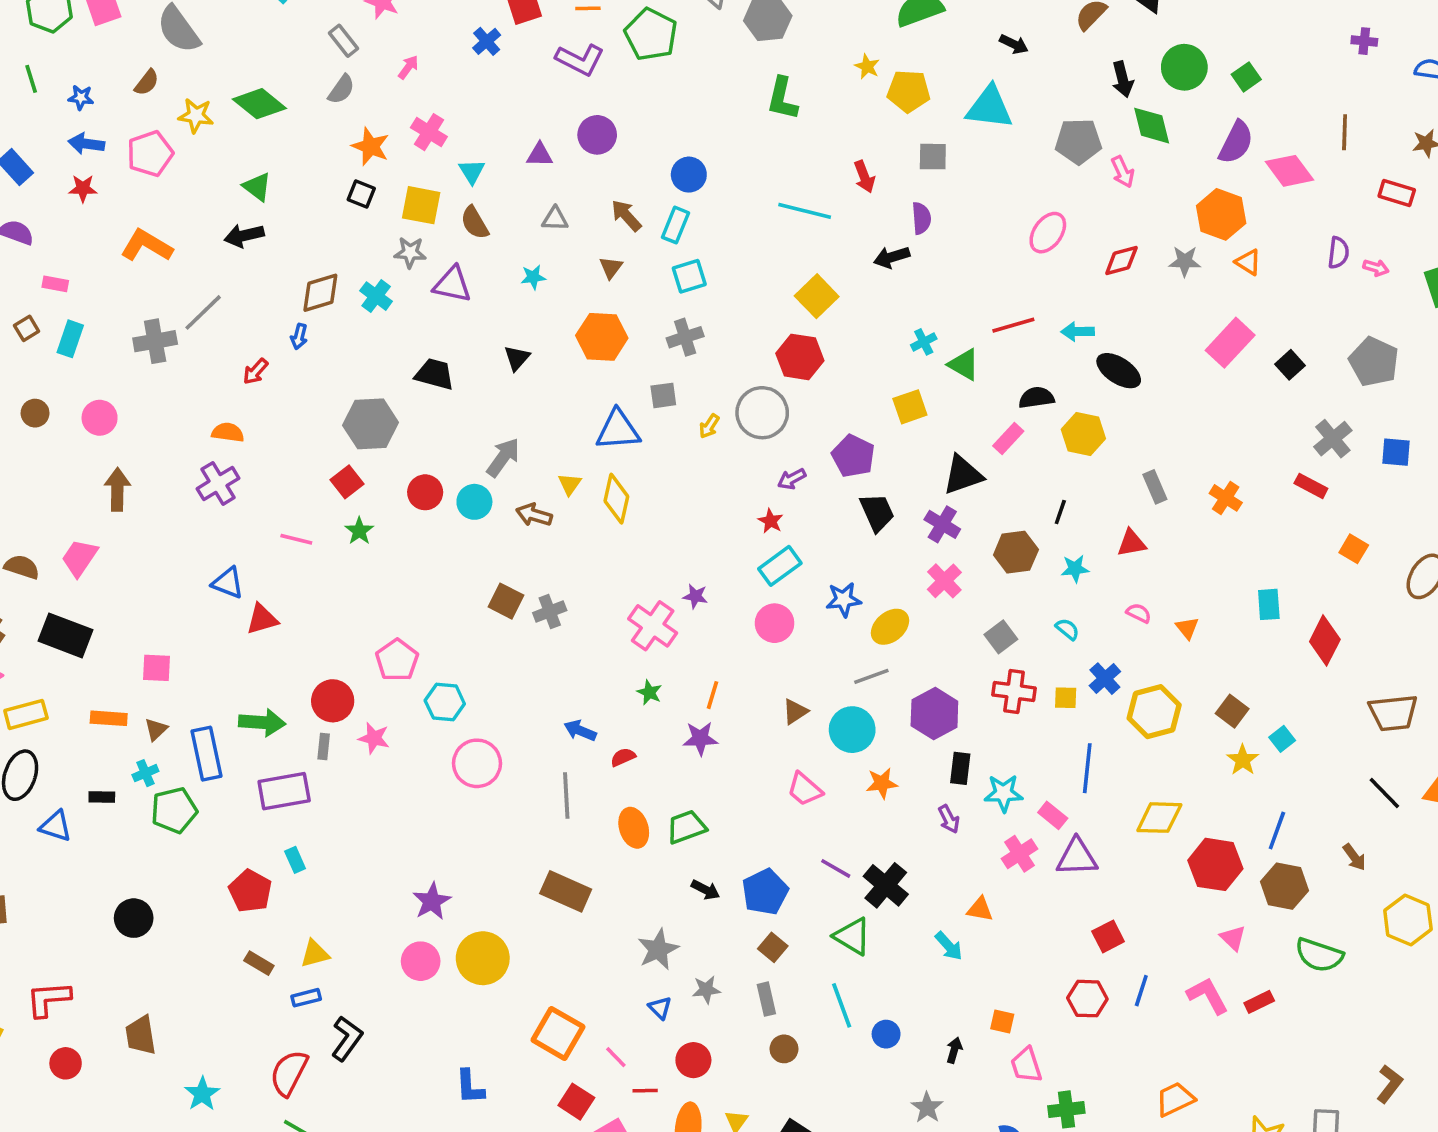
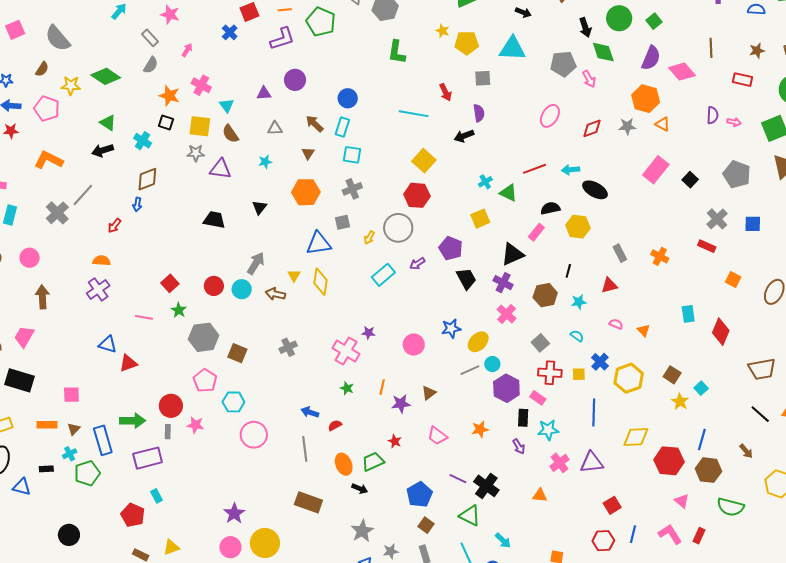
purple L-shape: (580, 60) -> (282, 39), turned -40
pink pentagon: (150, 154) -> (47, 109), turned -30
cyan square: (689, 276) -> (352, 155), turned 30
cyan cross: (376, 296) -> (143, 141), moved
gray cross: (155, 341) -> (57, 213), turned -30
gray hexagon: (371, 424) -> (204, 337), moved
red star: (771, 521) -> (395, 441), moved
cyan rectangle: (780, 566) -> (383, 275), moved
brown square: (506, 601) -> (237, 353), moved
cyan circle: (852, 730) -> (492, 364), moved, size x0.6
purple star: (700, 738) -> (401, 404), moved
pink rectangle: (1053, 815) -> (538, 398), moved
black arrow: (706, 890) -> (360, 489), moved
cyan arrow: (949, 946) -> (503, 540), moved
red rectangle: (1259, 1002) -> (699, 536), turned -35

